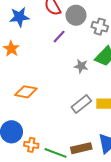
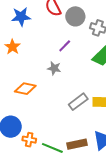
purple line: (59, 37) -> (65, 46), moved
gray star: (81, 66) -> (54, 68), moved

